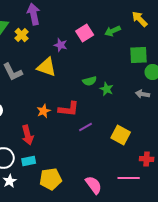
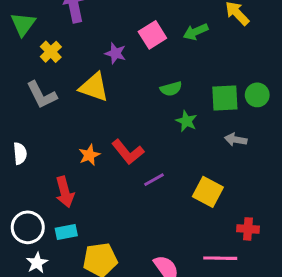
yellow cross: (22, 35) -> (51, 52), moved
green square: (139, 55) -> (225, 98), moved
green semicircle: (90, 81) -> (171, 89), moved
gray arrow: (143, 94) -> (236, 140), moved
red L-shape: (69, 109) -> (128, 152), turned 45

